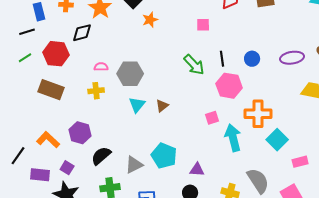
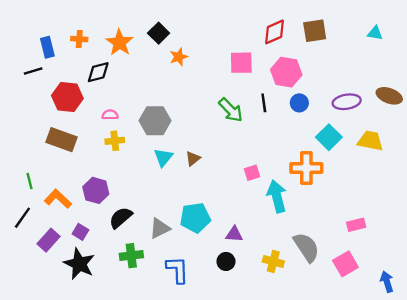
pink square: (203, 25) -> (241, 63), size x1.5
green line: (25, 58) -> (30, 181), moved, turned -72
pink semicircle: (101, 67) -> (110, 115), moved
pink hexagon: (229, 86) -> (286, 72), moved
cyan square: (277, 140) -> (329, 137), moved
cyan pentagon: (164, 156) -> (195, 218), turned -30
purple rectangle: (40, 175) -> (49, 240), turned -54

